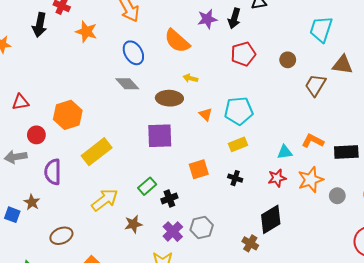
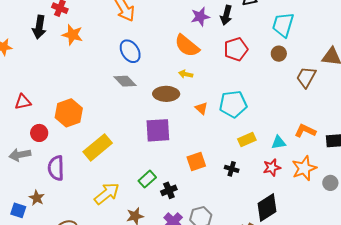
cyan trapezoid: (321, 29) -> (283, 25), moved
orange star: (86, 32) -> (72, 35), moved
orange semicircle: (177, 41) -> (187, 46), moved
yellow rectangle: (238, 144) -> (247, 140), moved

